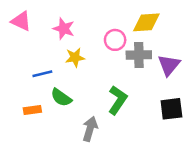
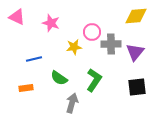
yellow diamond: (146, 22) -> (136, 16), moved
yellow star: (75, 57) -> (74, 47), moved
green semicircle: (61, 98) -> (59, 78), moved

